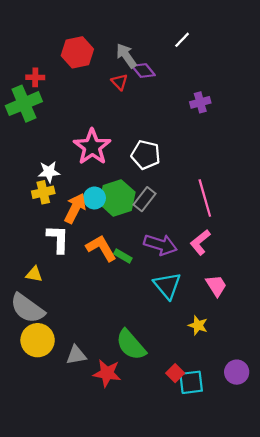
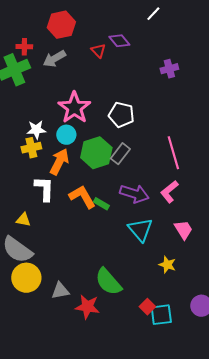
gray arrow: (126, 56) -> (54, 59), moved, turned -85
cyan circle: (94, 198) -> (66, 135), moved

